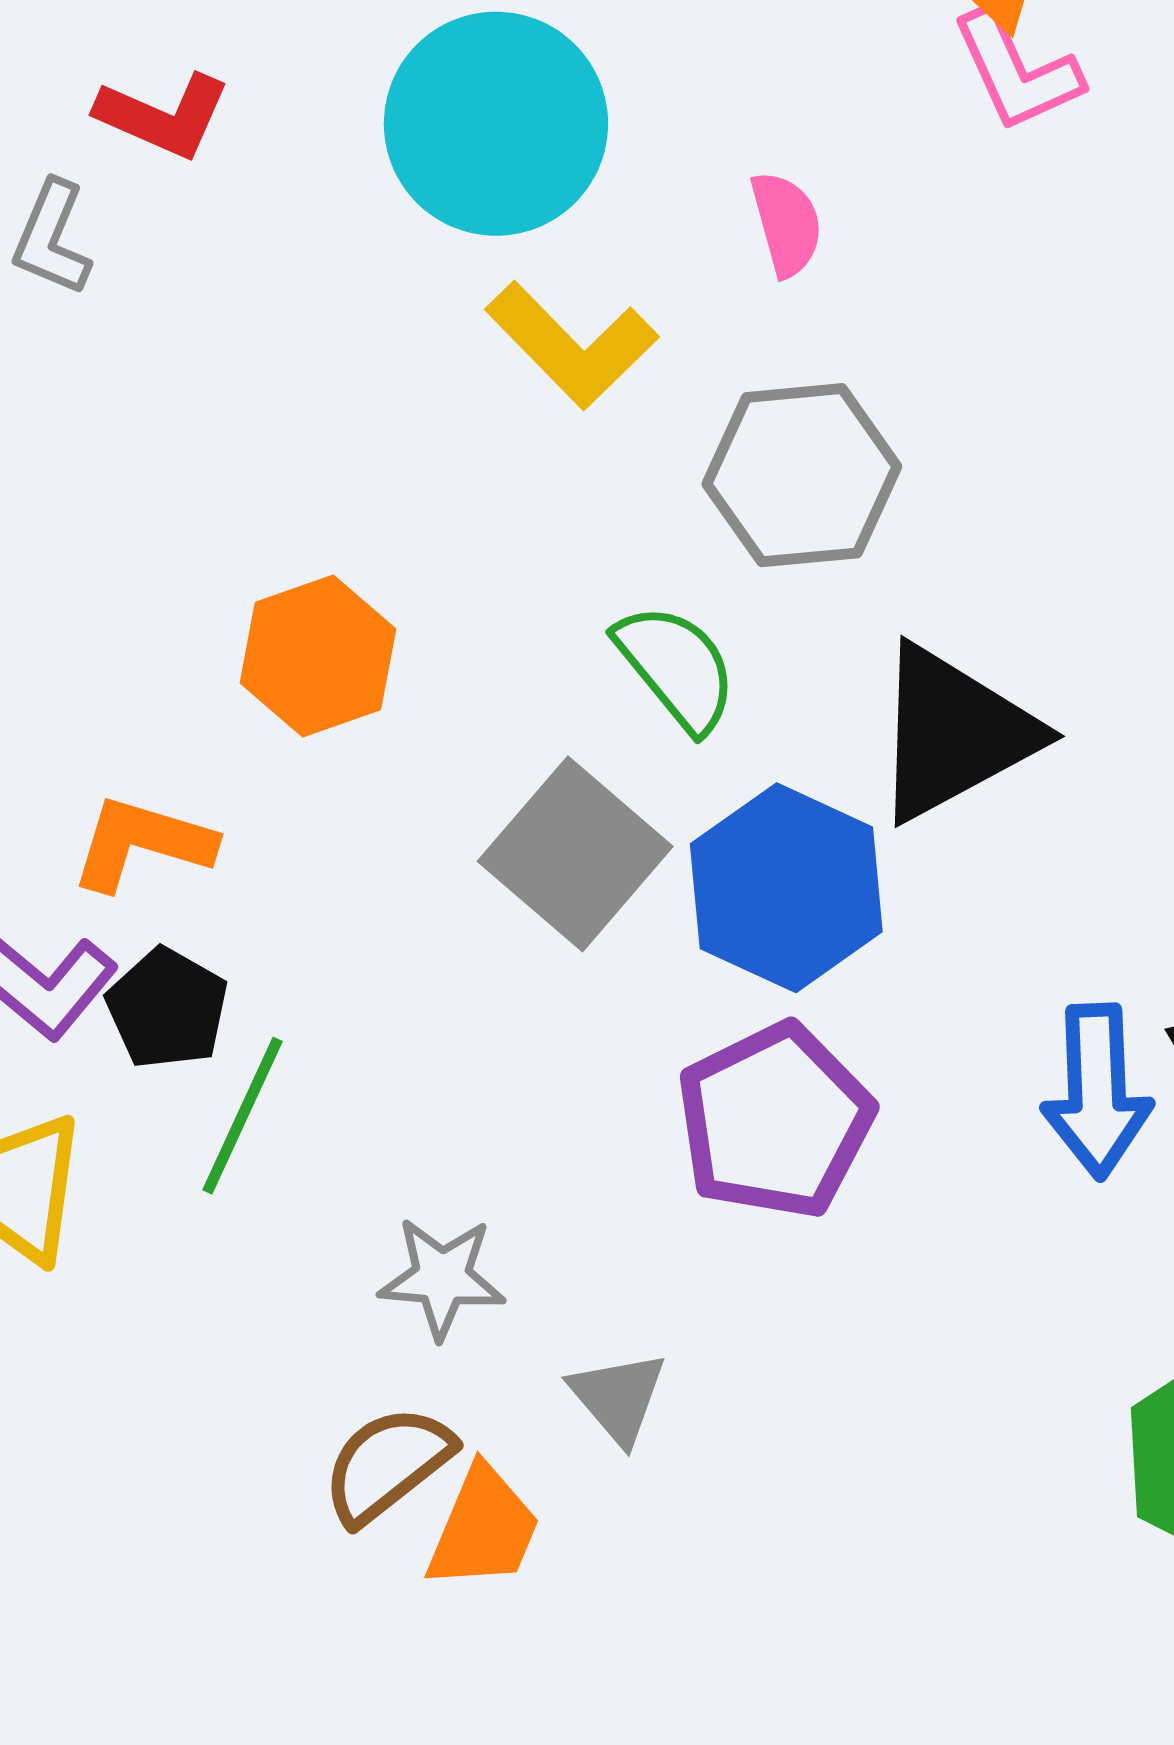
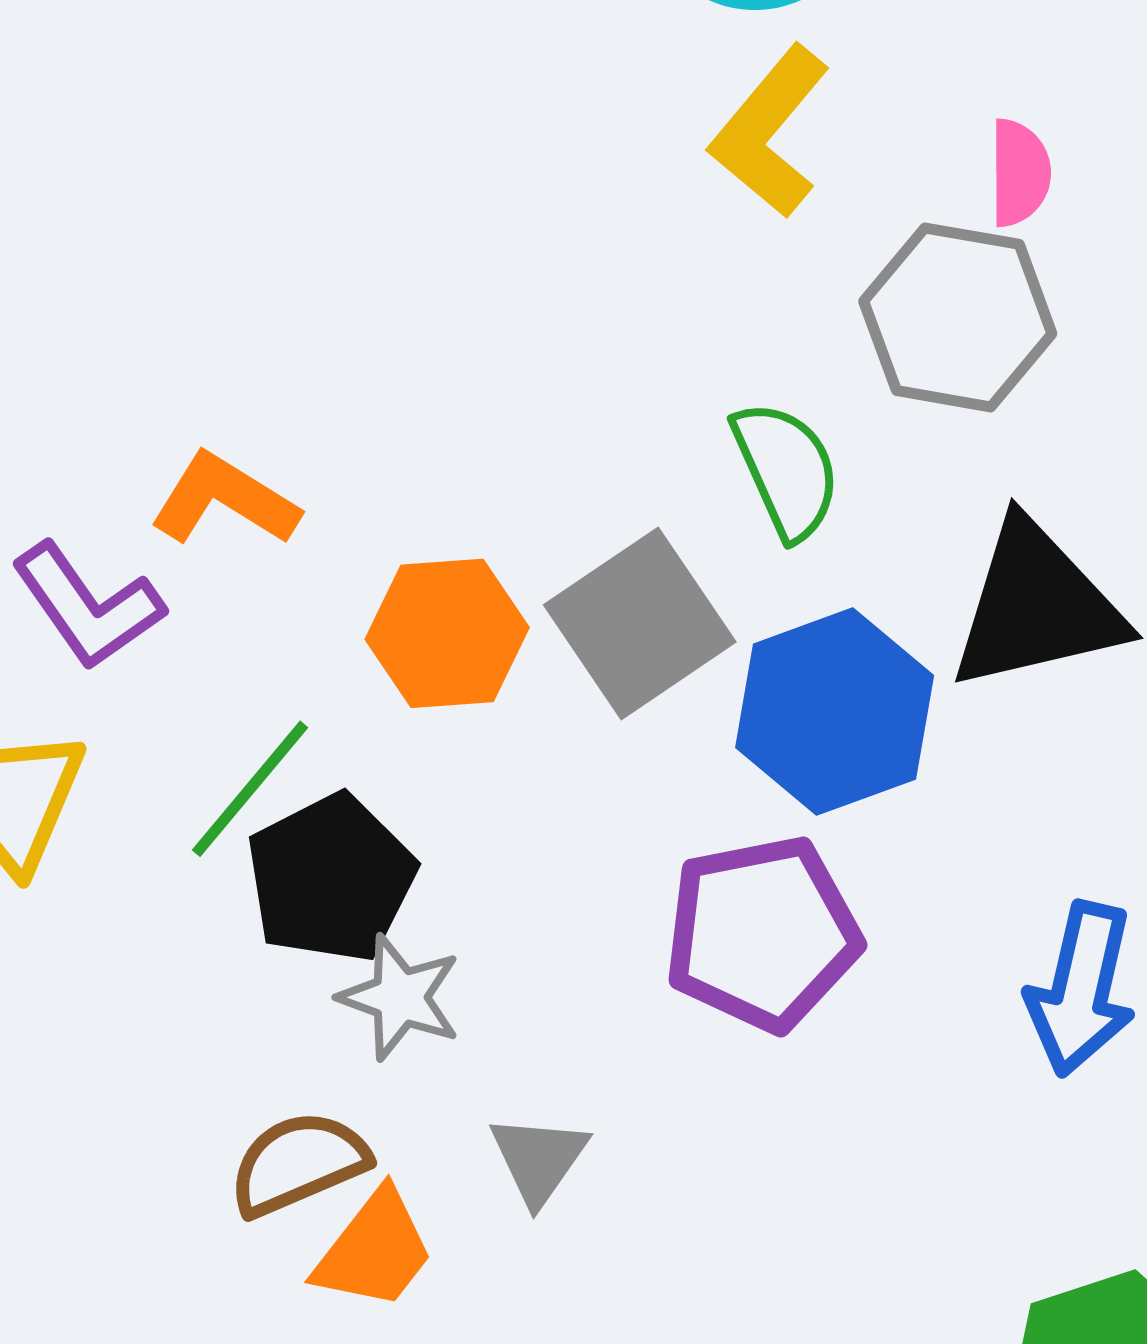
pink semicircle: (786, 224) -> (1020, 173), moved
yellow L-shape: (572, 345) -> (770, 132), turned 69
orange hexagon: (318, 656) -> (447, 633), moved
black pentagon: (167, 1008) -> (331, 878), moved, size x1.4

